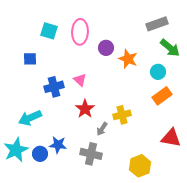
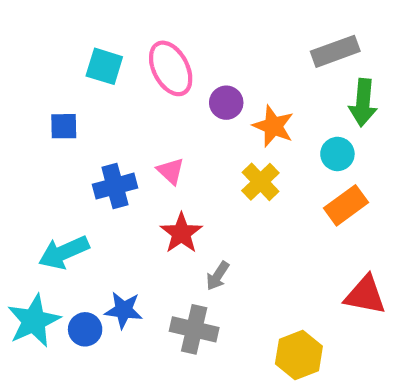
pink ellipse: (80, 32) -> (171, 68), turned -30
green arrow: (170, 48) -> (363, 103), turned 55
yellow cross: (122, 115) -> (260, 182), moved, turned -30

